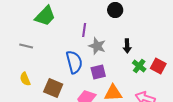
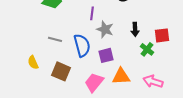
gray line: (26, 46) -> (55, 39), moved
red square: (158, 66) -> (162, 35), moved, turned -35

